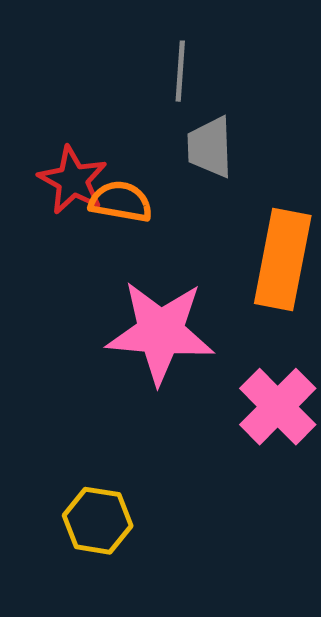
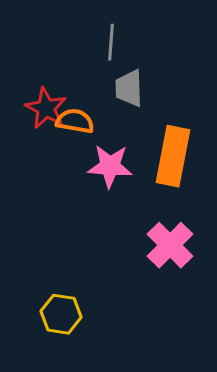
pink star: (160, 332) -> (110, 166), moved, size x0.7

